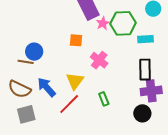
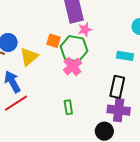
green hexagon: (123, 23) -> (74, 49), moved
yellow triangle: (75, 81) -> (29, 57), moved
red line: (69, 104) -> (16, 103), moved

